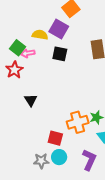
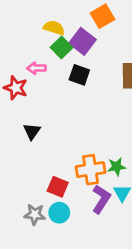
yellow semicircle: (40, 35) -> (54, 28), moved
green square: (17, 48) -> (62, 47), moved
red star: (14, 70) -> (16, 88), turned -30
purple L-shape: (89, 160) -> (101, 199), moved

